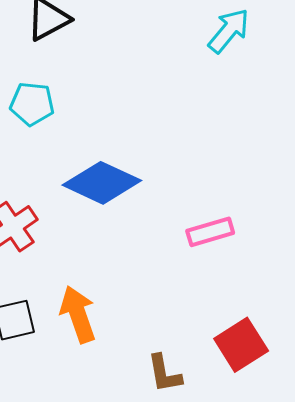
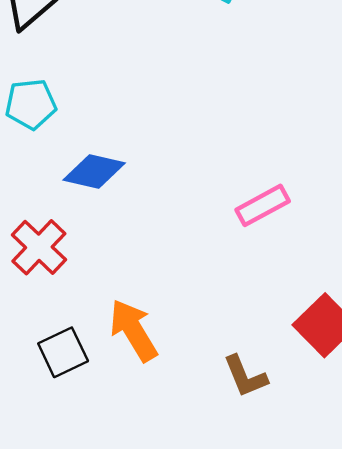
blue diamond: (102, 183) -> (94, 171), moved, size x0.7

